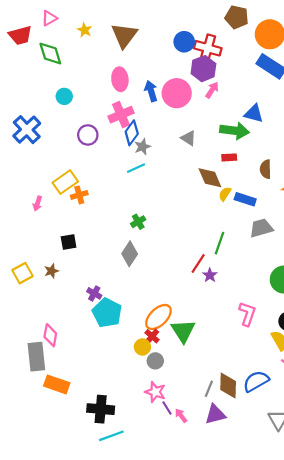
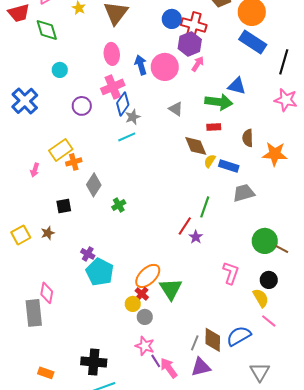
green cross: (138, 222) -> (119, 205), moved
gray diamond: (130, 254) -> (94, 185), moved
orange rectangle: (57, 384) -> (46, 373), moved, size x0.7
pink arrow: (181, 416) -> (169, 368), size x1.5

